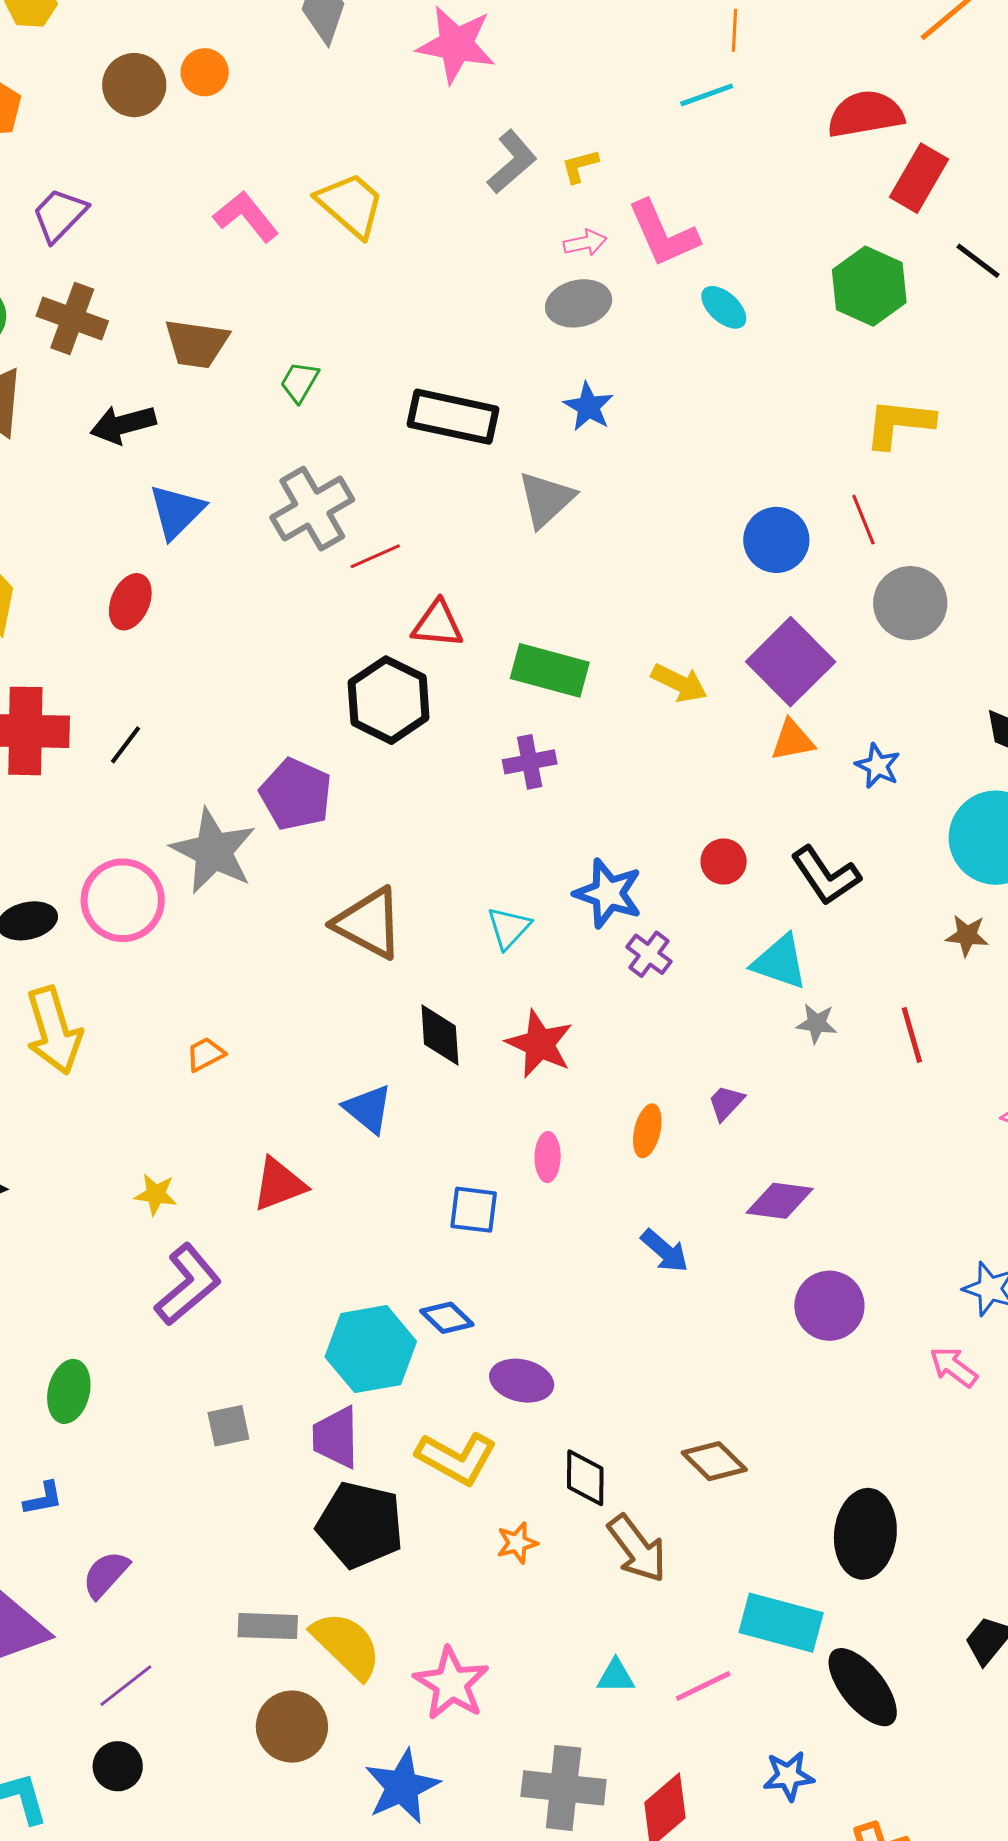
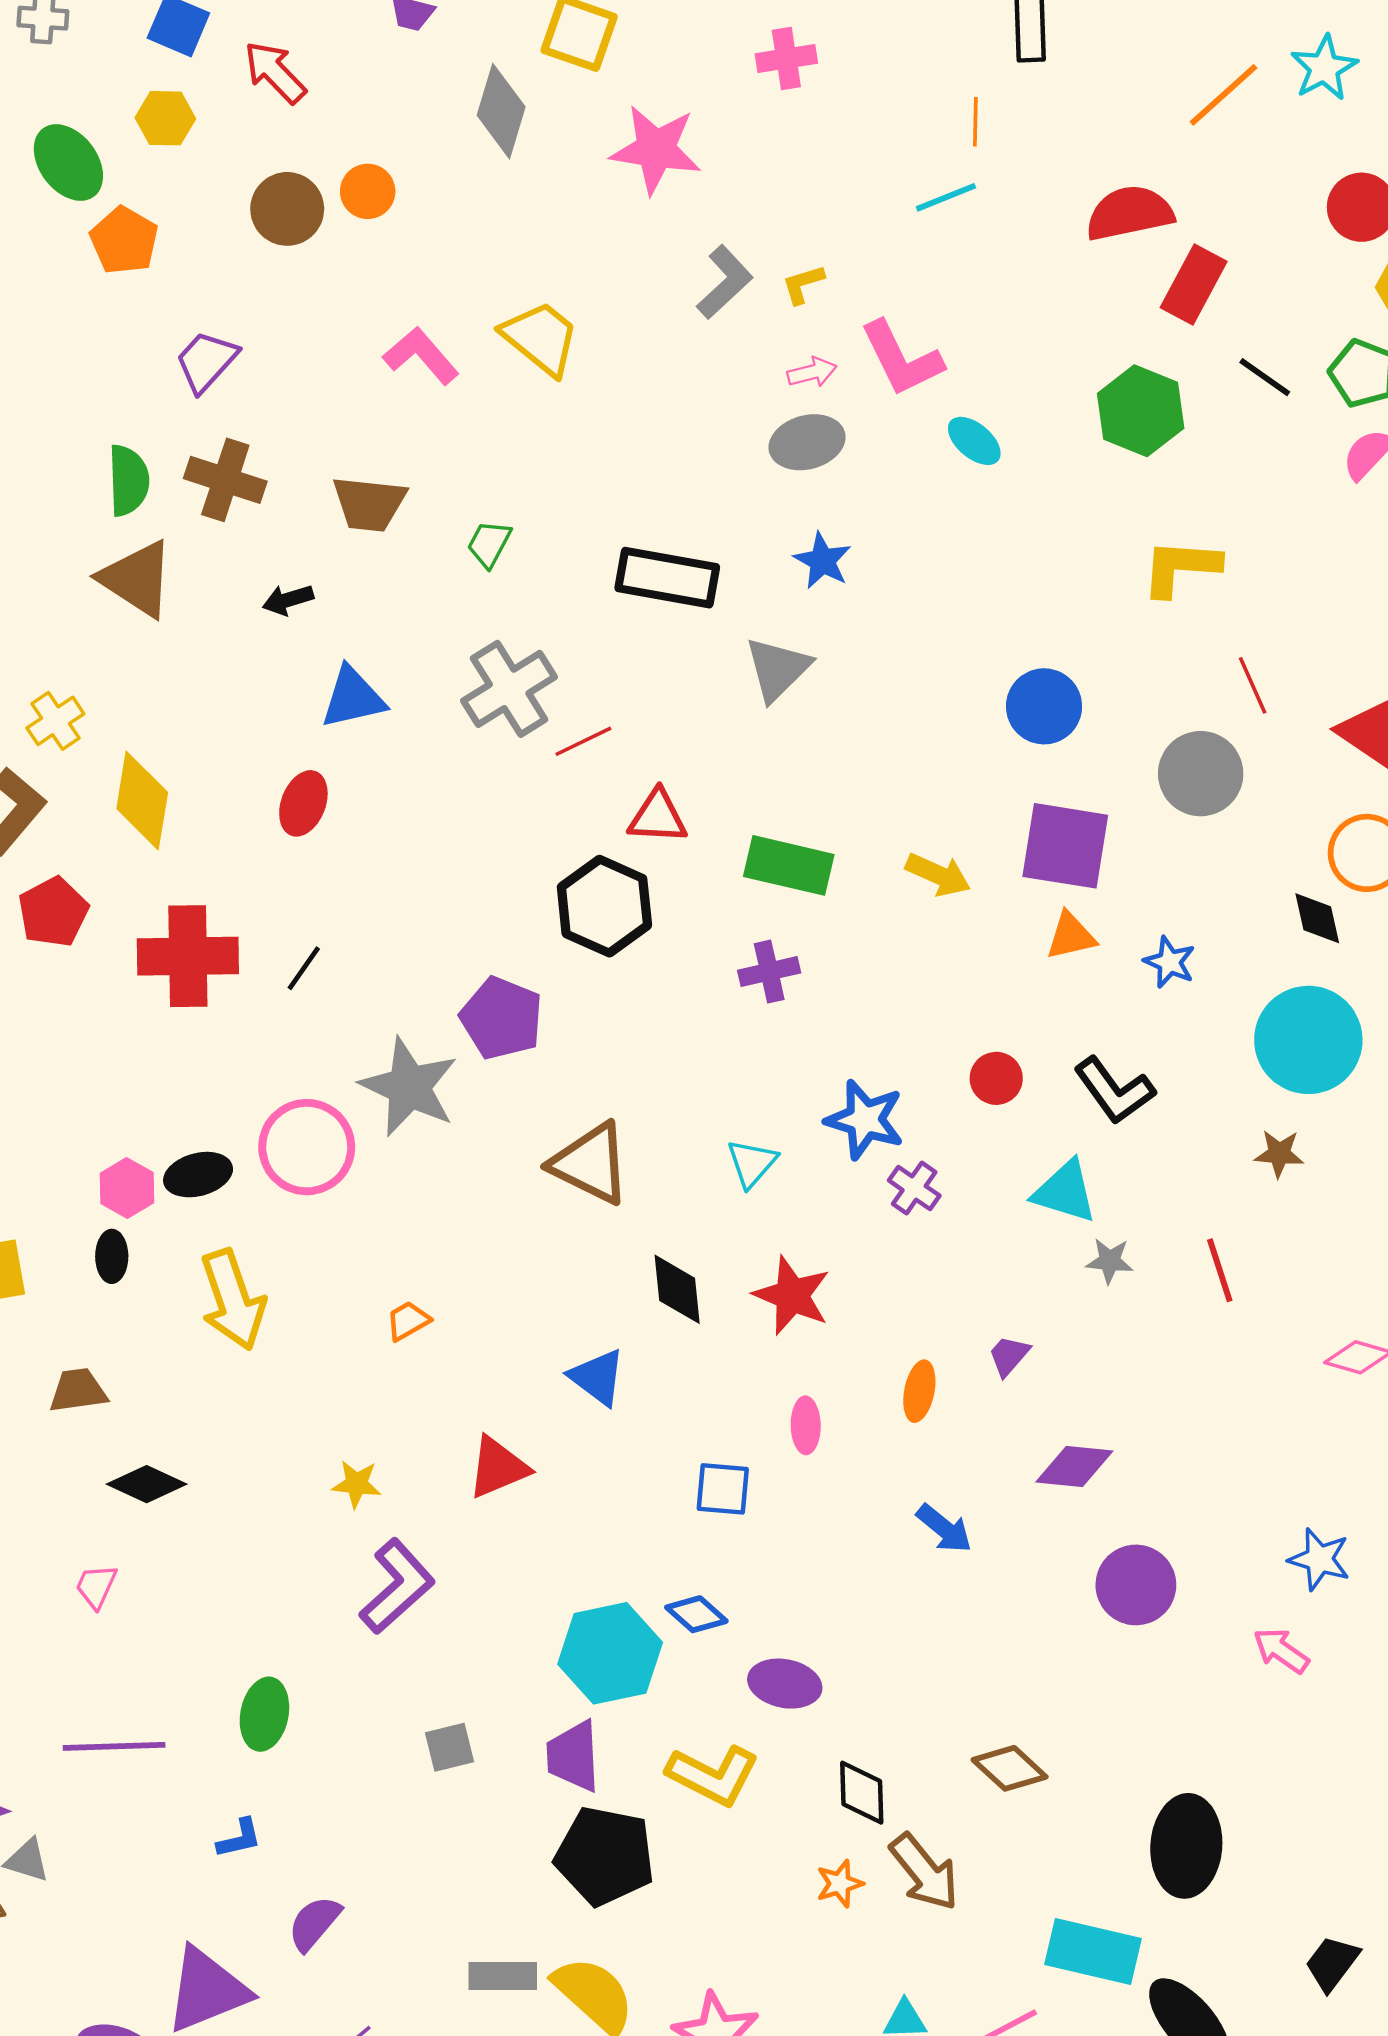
black arrow: (123, 424) -> (288, 600), size x0.7
blue triangle: (176, 511) -> (353, 698), turned 34
red line: (863, 520) -> (1253, 685), moved
purple square: (791, 662) -> (1065, 846), turned -34
orange star: (517, 1543) -> (840, 1884), moved

